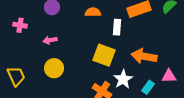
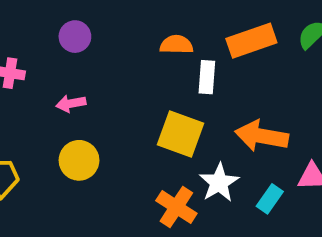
orange semicircle: (93, 12) -> (176, 45), moved

